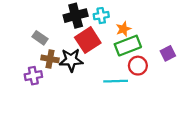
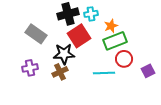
gray rectangle: (40, 38) -> (36, 34), size x1.5
purple square: (168, 53) -> (148, 71), moved
brown cross: (50, 59) -> (60, 72), moved, turned -35

